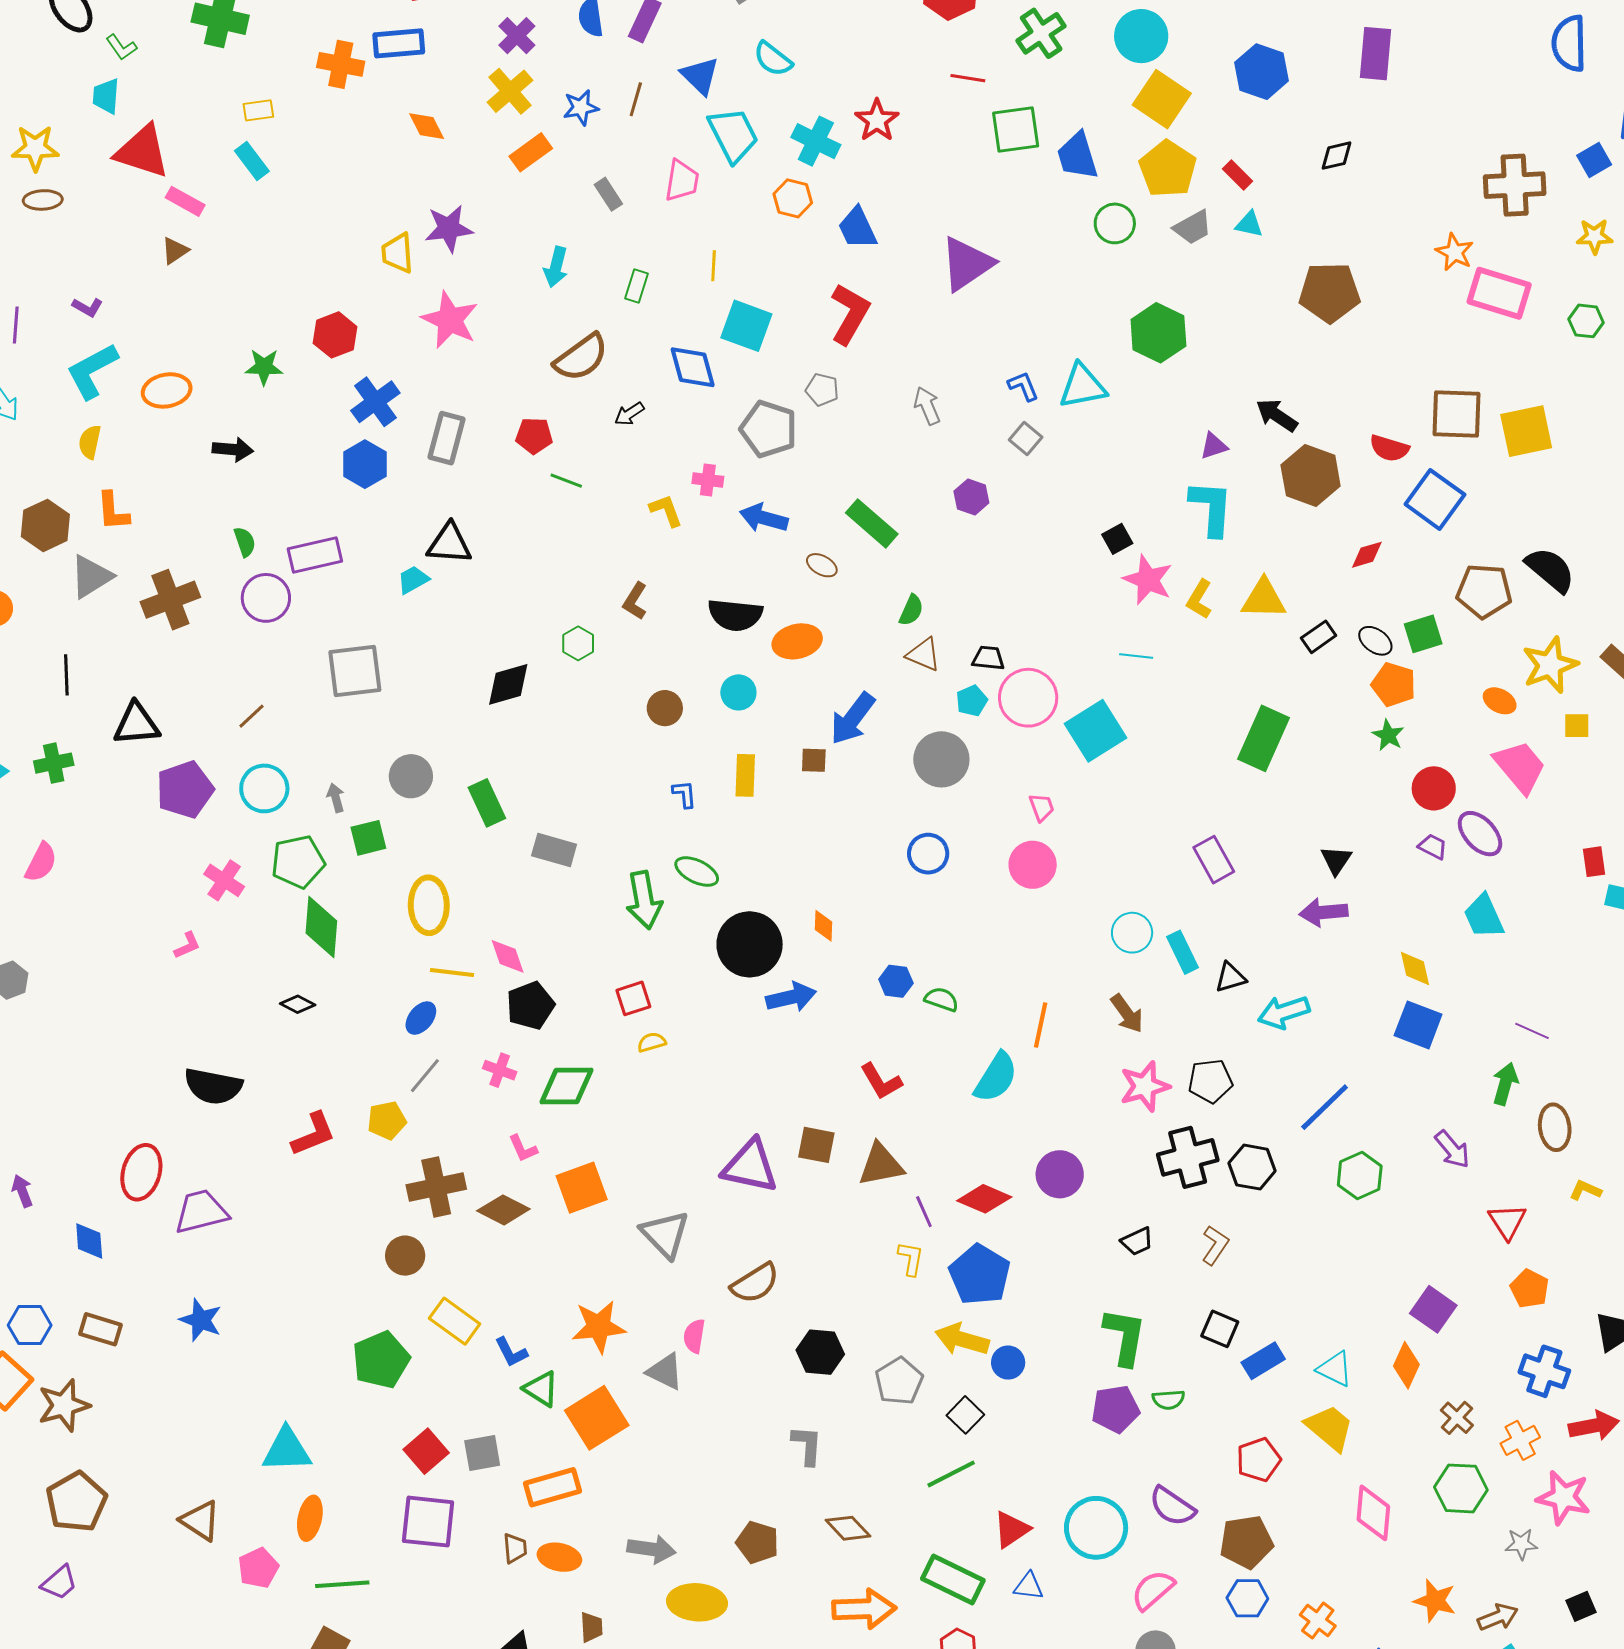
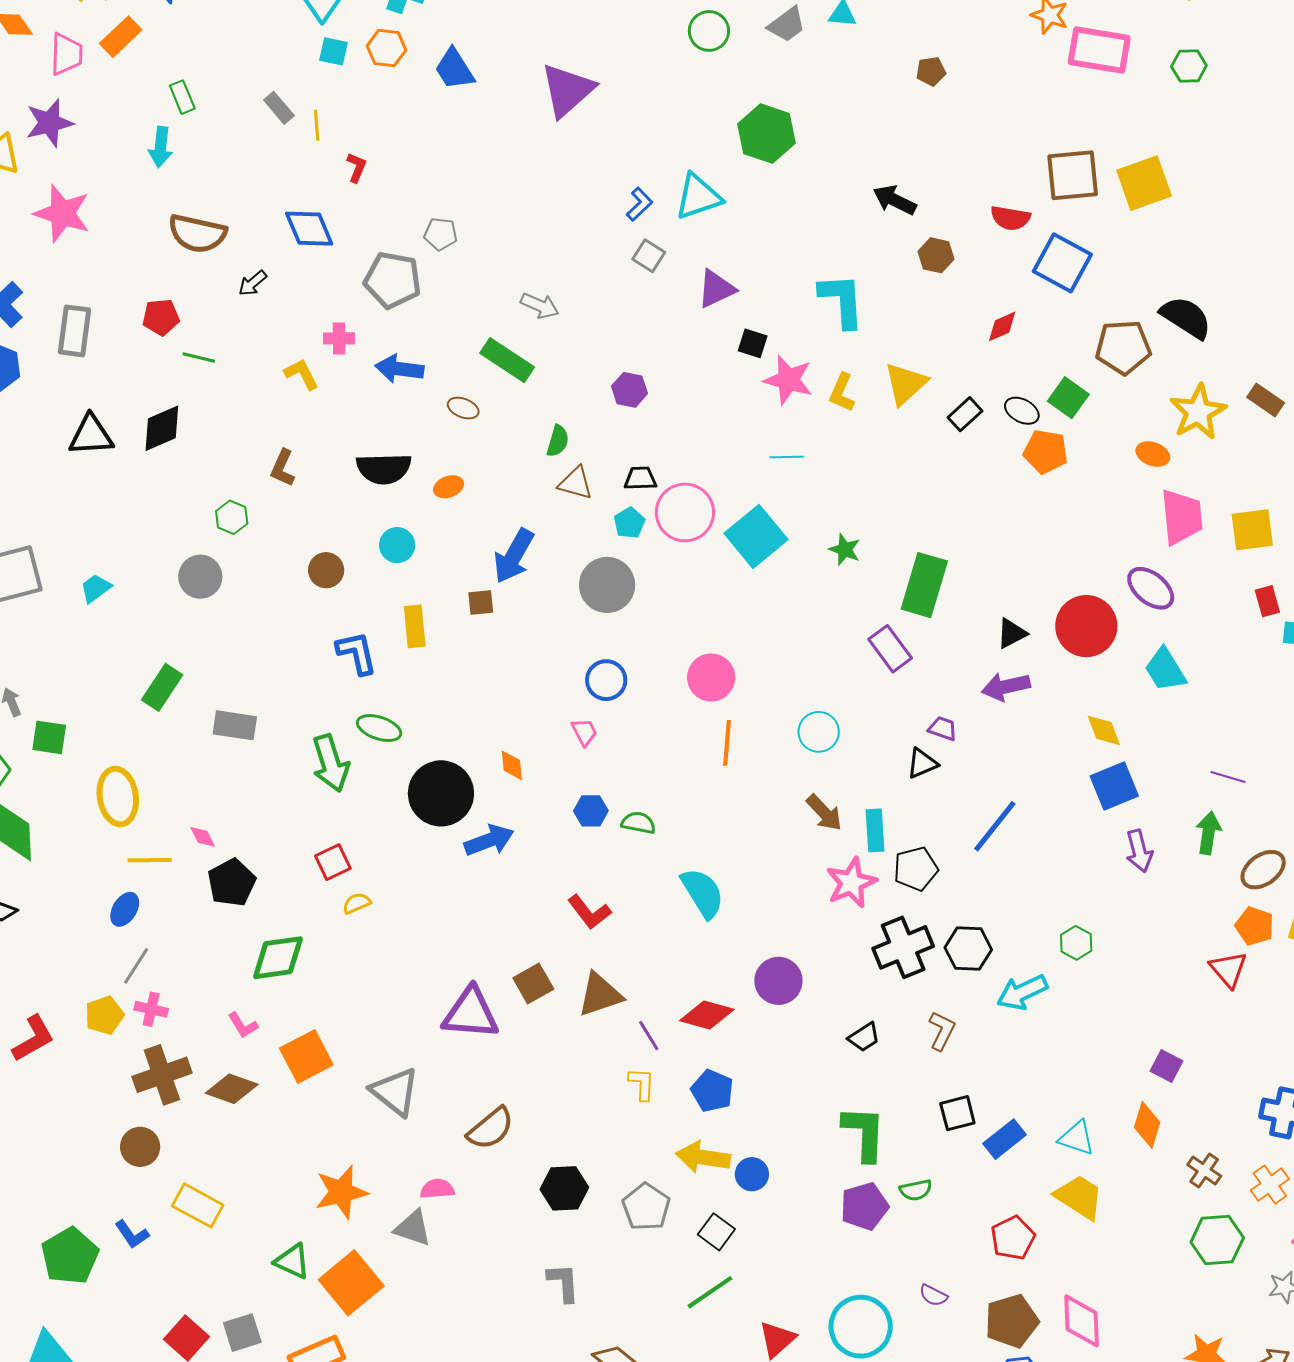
pink trapezoid: (682, 181) -> (66, 54), moved
gray rectangle: (608, 194) -> (279, 108), moved
green rectangle: (636, 286) -> (182, 97), moved, turned -32
brown pentagon: (1330, 292) -> (931, 71), size x0.5
red L-shape: (850, 314) -> (357, 167), moved, size x0.5
cyan square: (746, 326) -> (334, 51), moved, size x0.6
brown semicircle: (581, 357) -> (197, 233), turned 56
blue L-shape: (1023, 386) -> (639, 204), turned 76
gray arrow: (927, 406) -> (540, 306), moved, turned 144
purple triangle: (1214, 446) -> (716, 289), moved, size x1.4
brown hexagon: (1311, 475) -> (936, 255), size x0.6
purple hexagon: (971, 497) -> (630, 390), moved
black square: (1117, 539) -> (753, 343), turned -36
cyan trapezoid: (413, 580) -> (96, 588), moved
yellow triangle: (1264, 599) -> (906, 384), turned -36
green square: (1423, 634) -> (1068, 398), turned -30
orange ellipse: (797, 641) -> (449, 487), size x0.6
black diamond: (508, 684) -> (162, 428), moved
yellow square: (1577, 726) -> (1252, 530), moved, size x1.6
green star: (1388, 735) -> (845, 550), moved
green rectangle: (1263, 738) -> (924, 585), moved
pink trapezoid: (1520, 767) -> (1182, 517), turned 42
gray circle: (411, 776) -> (200, 577), moved
red circle: (1434, 788) -> (1086, 626), moved, size x1.4
blue L-shape: (684, 794) -> (357, 653), size x1.6
green rectangle: (487, 803) -> (162, 687), turned 66
pink trapezoid: (1042, 807) -> (584, 732), moved
green square: (368, 838) -> (49, 737), turned 30
purple trapezoid: (1433, 847) -> (943, 728), moved
black triangle: (1336, 860) -> (1012, 633), turned 36
cyan rectangle: (1183, 952) -> (875, 830), moved, turned 30
pink diamond: (508, 956) -> (203, 837), size x0.7
cyan arrow: (1284, 1012) -> (1022, 992), moved
orange line: (1041, 1025) -> (727, 743), moved
blue square: (1418, 1025) -> (1114, 786), turned -36
pink cross: (500, 1070) -> (151, 1009), moved
cyan semicircle: (996, 1077) -> (703, 893), turned -56
blue line: (1325, 1107) -> (995, 826), moved
brown ellipse: (1555, 1127) -> (1263, 870), turned 69
brown square: (816, 1145) -> (533, 984), turned -33
purple arrow: (1452, 1149) -> (1139, 851), moved, turned 33
green hexagon: (1360, 1175) -> (1076, 943), size x0.7
blue pentagon: (980, 1275) -> (712, 1091), size x0.7
orange pentagon: (1530, 1289) -> (1255, 926), moved
purple square: (1433, 1309) -> (1167, 1066), size x0.7
black square: (1220, 1329) -> (957, 1113), turned -30
pink semicircle: (694, 1336) -> (437, 1189), turned 84
blue L-shape: (511, 1352) -> (132, 1234), moved
green pentagon: (381, 1360) -> (70, 1256), moved
purple semicircle: (1172, 1506) -> (933, 1295), size x0.6
pink diamond: (1373, 1513) -> (1082, 1321), moved

